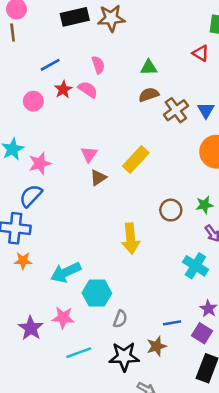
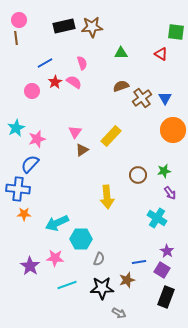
green triangle: (149, 67) -> (121, 53), moved

